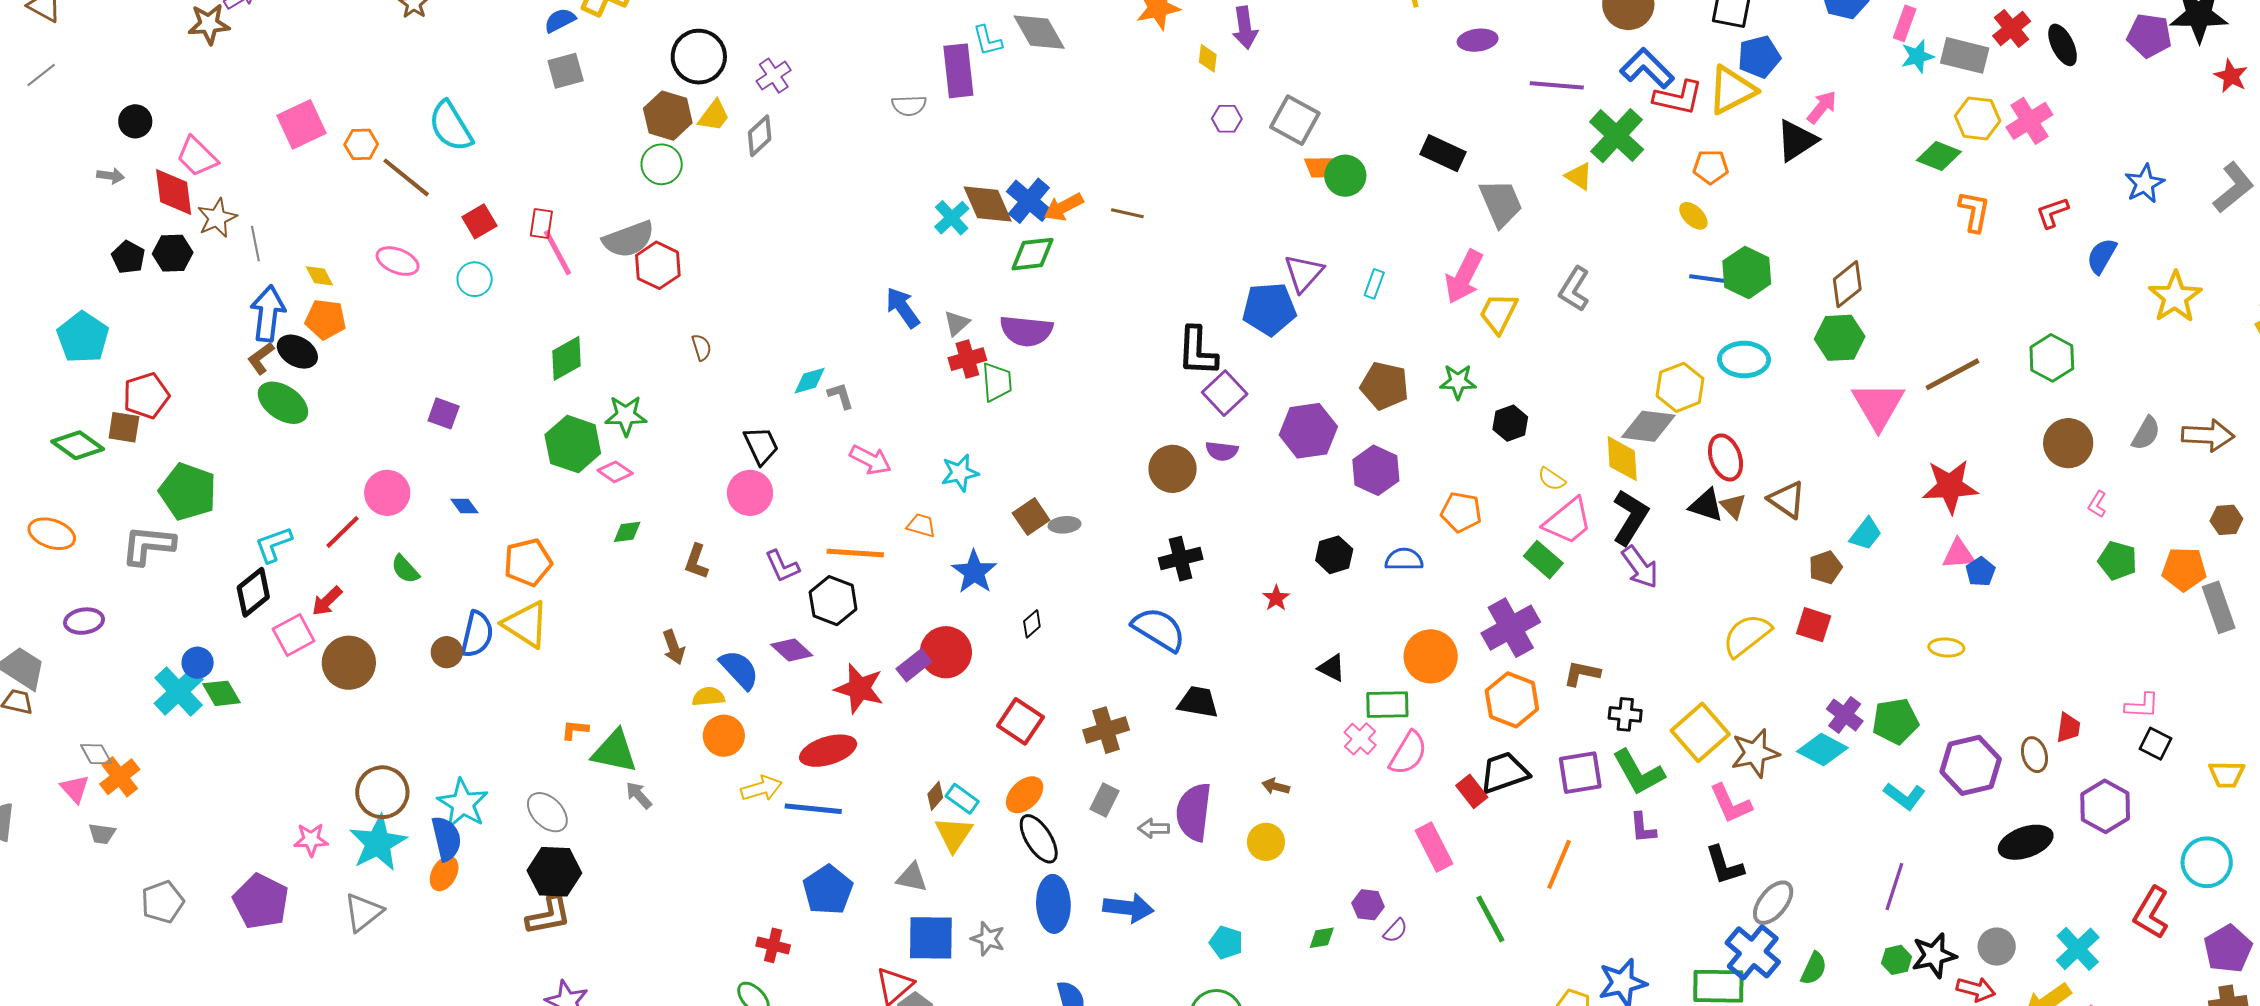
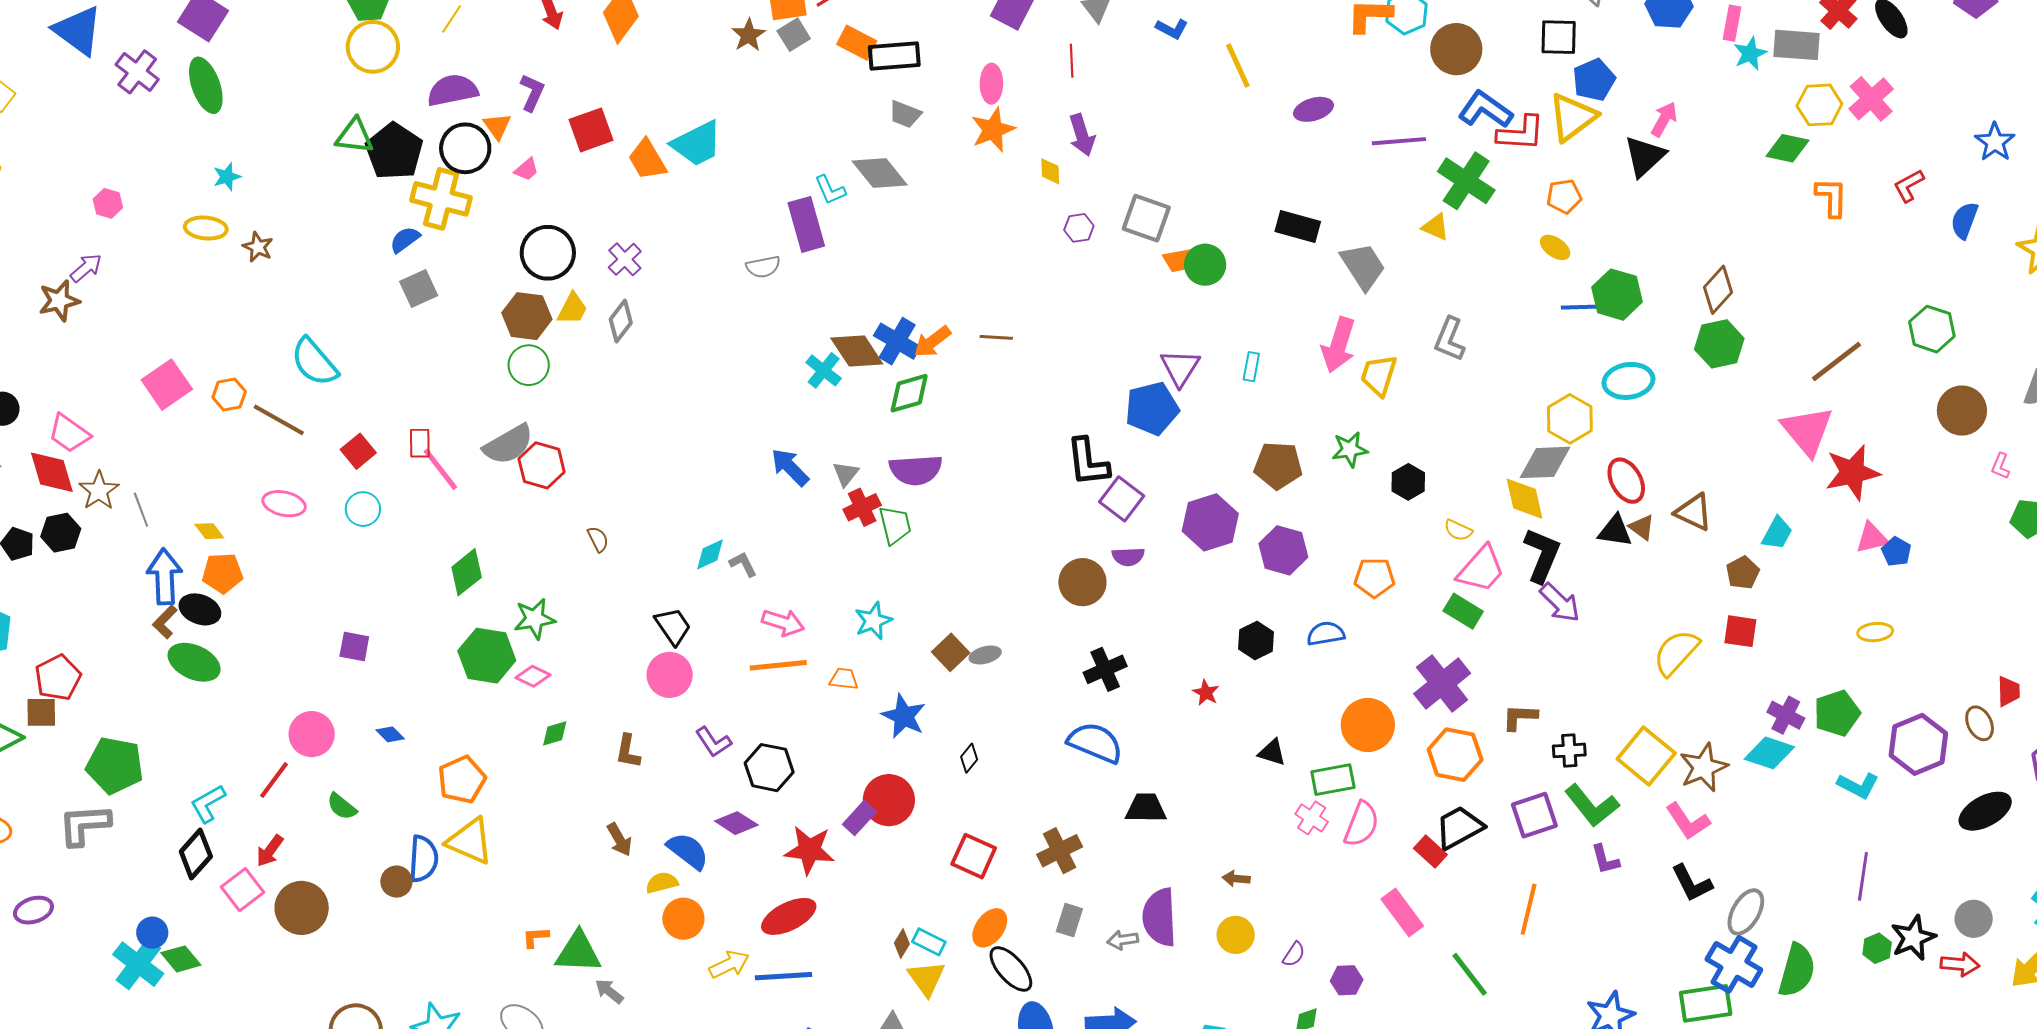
pink triangle: (1878, 405) -> (1807, 431), moved
orange line: (855, 553) -> (778, 665), moved
purple semicircle: (1395, 931) -> (1294, 954), moved
green semicircle: (1814, 968) -> (1797, 970), size x1.6

